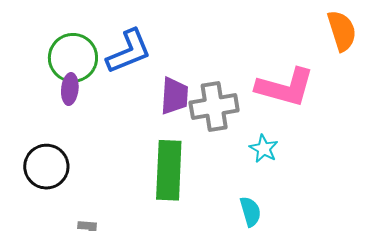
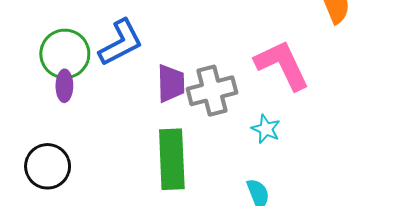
pink L-shape: (285, 87) -> (282, 65), turned -126

